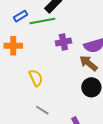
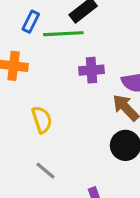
blue rectangle: (21, 16) -> (31, 22), turned -40

